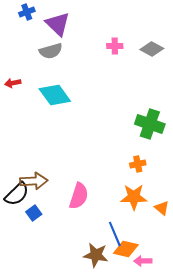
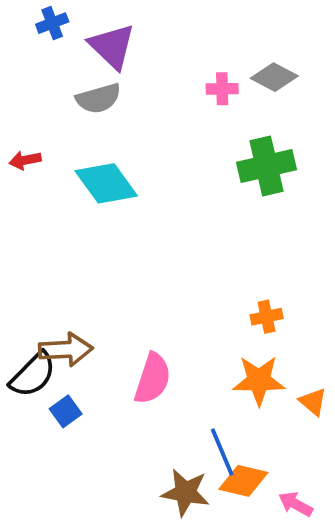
gray diamond: (152, 49) -> (274, 77), moved
green cross: (150, 124) -> (267, 166), moved, turned -32
pink arrow: (143, 261) -> (296, 504), moved, turned 30

